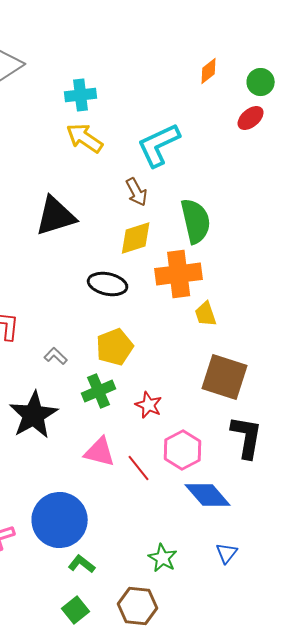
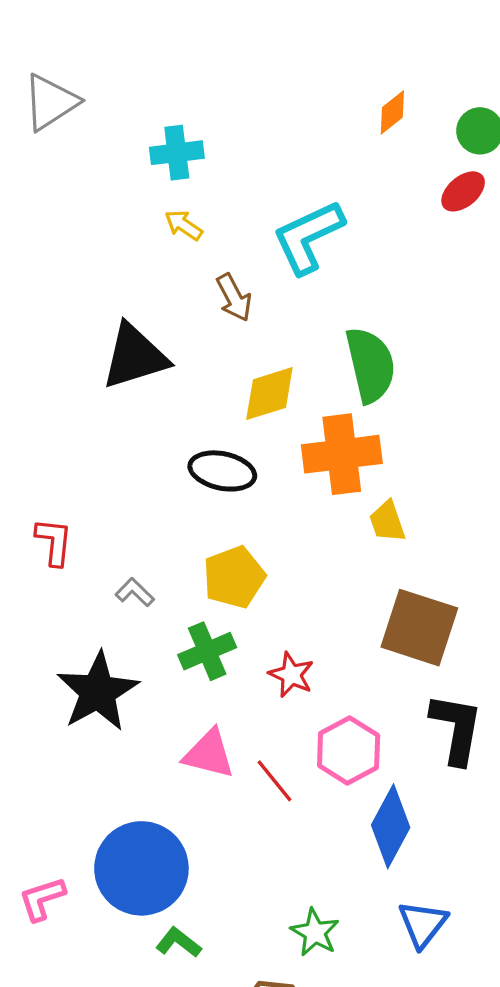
yellow arrow: (85, 138) -> (184, 225), size x0.6
brown arrow: (137, 192) -> (234, 298), moved
blue diamond: (208, 495) -> (391, 826), turned 69
blue triangle: (227, 553) -> (423, 924), size x1.4

